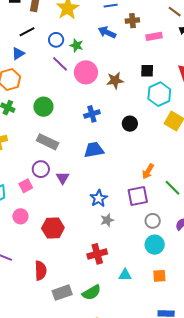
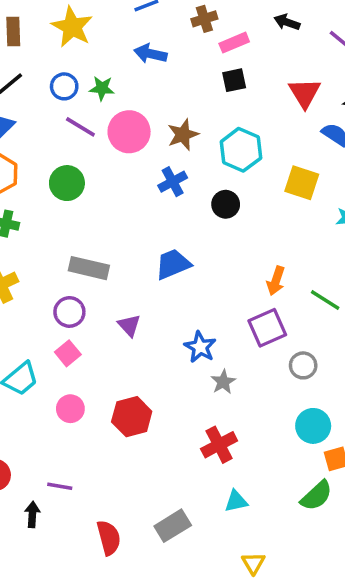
brown cross: (132, 21) -> (204, 19), moved
black square: (147, 71) -> (234, 80), moved
cyan hexagon: (159, 94) -> (241, 150), moved
green circle: (43, 107) -> (67, 183), moved
blue cross: (92, 114) -> (173, 182), moved
purple circle: (41, 169) -> (69, 312), moved
cyan circle: (155, 245) -> (313, 426), moved
red semicircle: (41, 271) -> (109, 538), moved
cyan triangle: (125, 275) -> (236, 501), moved
green semicircle: (92, 293) -> (316, 496), moved

